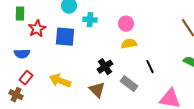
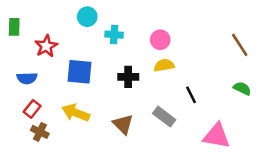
green rectangle: (20, 14) -> (14, 27), moved
blue square: (65, 37) -> (80, 72), moved
black cross: (105, 67) -> (128, 77), moved, turned 35
brown cross: (16, 95) -> (40, 132), moved

